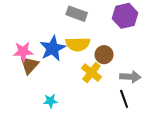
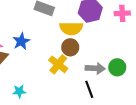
yellow semicircle: (78, 44) -> (71, 28), moved
blue star: (53, 48) -> (21, 41), size x0.7

